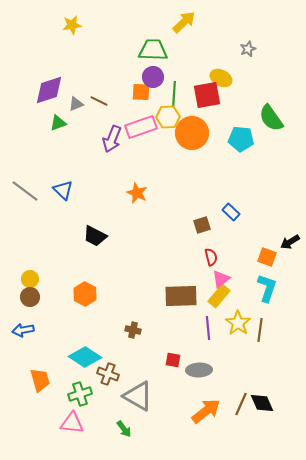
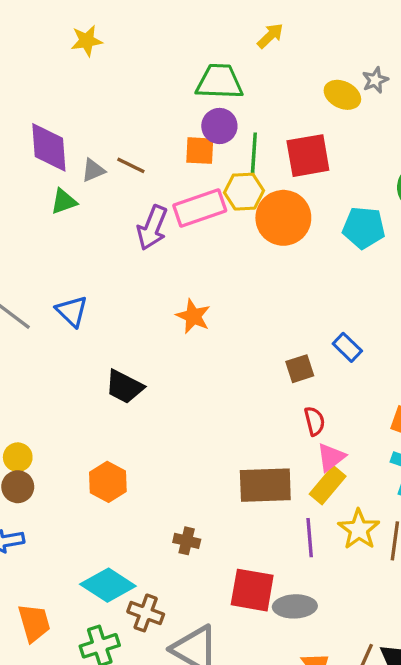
yellow arrow: (184, 22) -> (270, 36), size x0.7
yellow ellipse: (221, 78) -> (342, 95), moved
purple diamond: (49, 90) -> (49, 147), turned -76
red square: (173, 360) -> (252, 590), size x1.8

